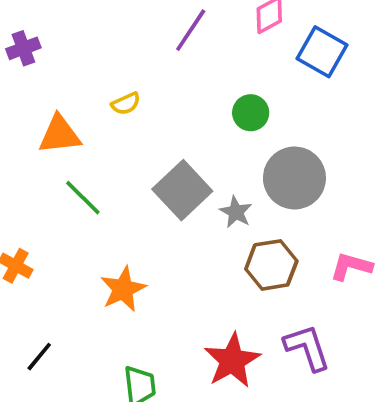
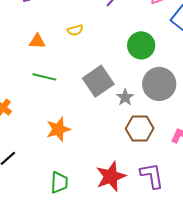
green circle: (251, 113) -> (141, 45), size x1.4
orange triangle: (60, 134) -> (37, 41), size x0.7
green line: (83, 198) -> (44, 77), turned -40

